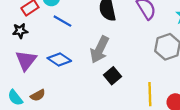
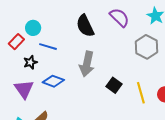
black star: (20, 31) -> (30, 62), moved
black square: (113, 76) -> (114, 85), moved

